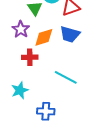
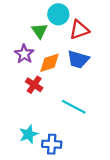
red cross: (30, 57) -> (34, 85), turned 35
cyan star: (20, 90) -> (29, 134), moved

